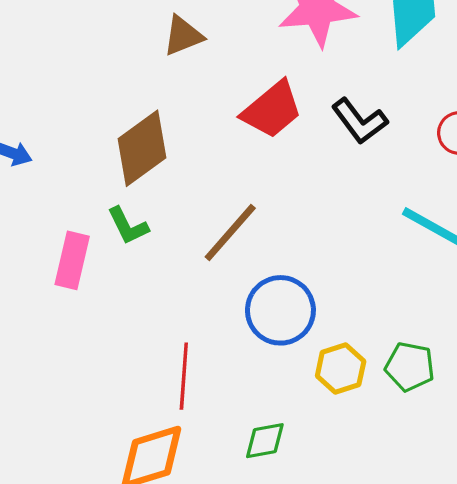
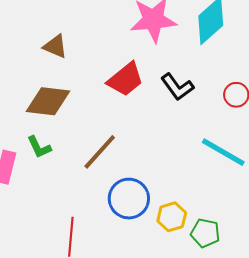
brown triangle: (183, 36) -> (55, 46), moved, turned 44
brown diamond: (142, 148) -> (48, 101), turned 42
yellow hexagon: (341, 369) -> (172, 217), moved

